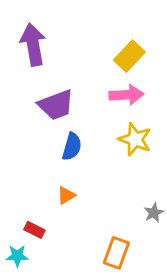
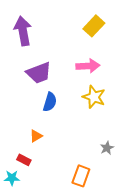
yellow rectangle: (129, 56) -> (94, 26), moved
orange triangle: (66, 195) -> (36, 136), moved

